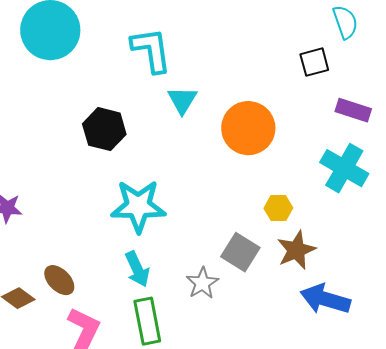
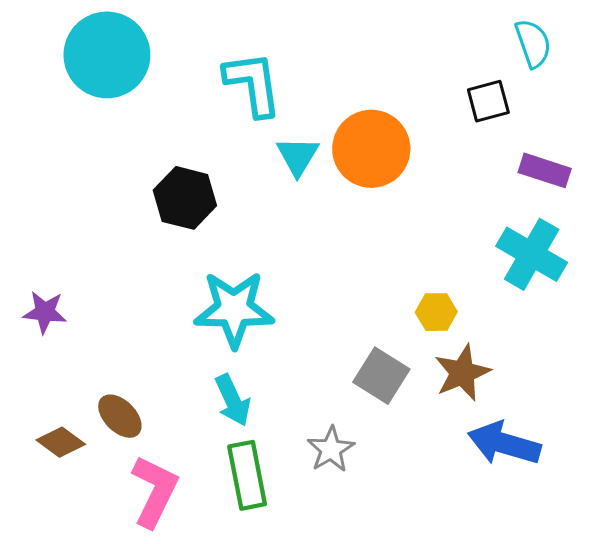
orange circle: (248, 128) -> (371, 149), moved
gray star: (202, 283) -> (331, 449), moved

